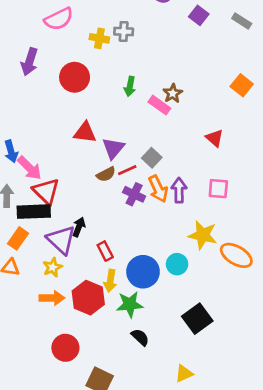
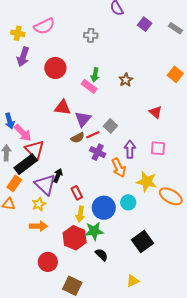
yellow cross: (99, 38) -> (18, 33), moved
pink rectangle: (159, 105) -> (89, 86), moved
orange arrow: (158, 189) -> (119, 168), moved
black rectangle: (34, 212) -> (26, 164), turned -35
red hexagon: (88, 298) -> (75, 238), moved

